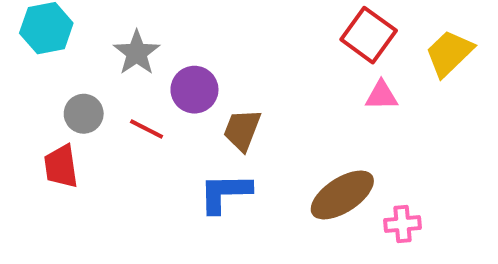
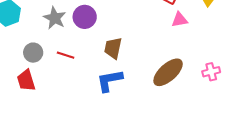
purple circle: (194, 90) -> (85, 17), moved
pink cross: (403, 224) -> (211, 72), moved

